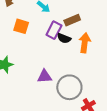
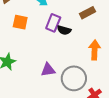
brown rectangle: (72, 20) -> (87, 13), moved
orange arrow: (85, 43) -> (95, 50), moved

